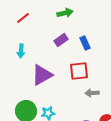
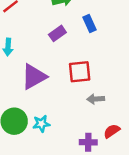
blue rectangle: (85, 43) -> (90, 24), moved

